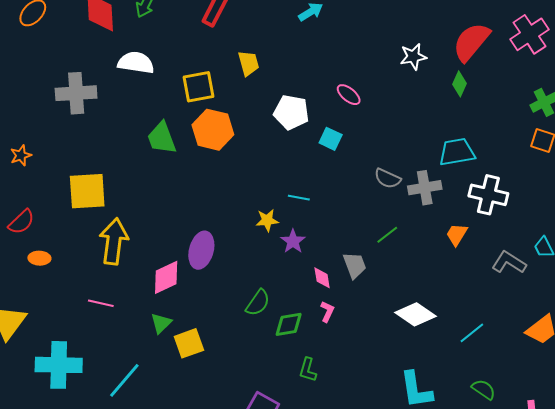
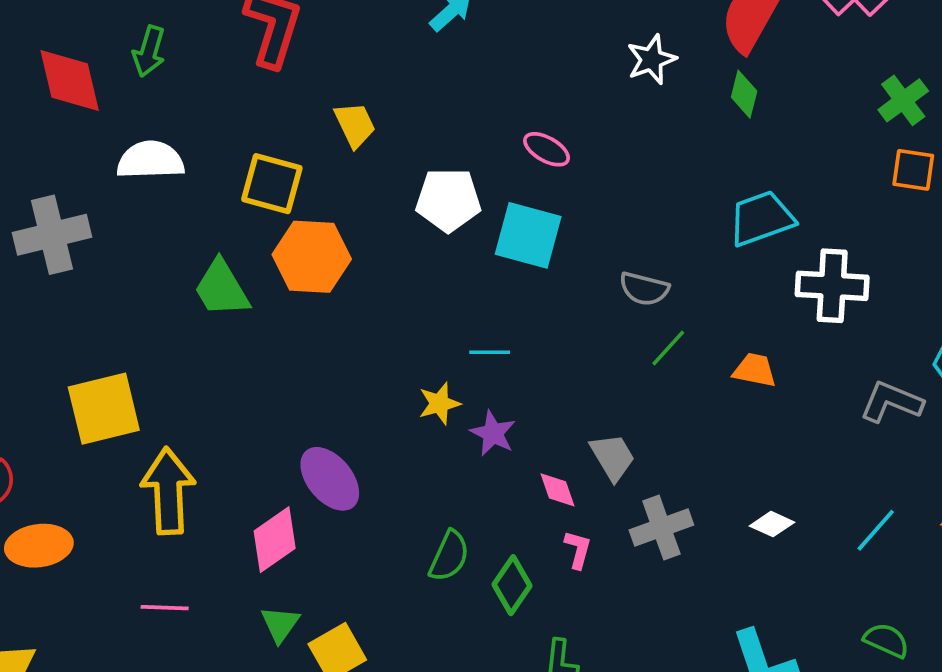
yellow square: (199, 87) -> (272, 184), turned 36
cyan square: (331, 139) -> (528, 235), size x1.6
gray cross: (425, 188) -> (661, 528), moved
green line: (387, 235) -> (668, 348), moved
orange trapezoid: (457, 235) -> (755, 370), moved, turned 80
purple ellipse: (201, 250) -> (330, 479), turned -45
orange ellipse: (39, 258) -> (39, 546), size x1.6
white diamond: (416, 314) -> (772, 524), moved, size x0.6
green diamond: (289, 324) -> (512, 585), turned -36
cyan line: (472, 333) -> (876, 530), moved

